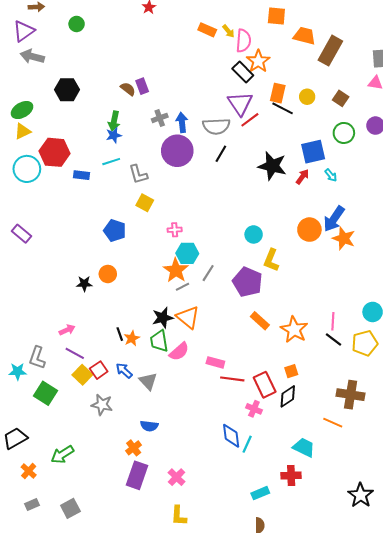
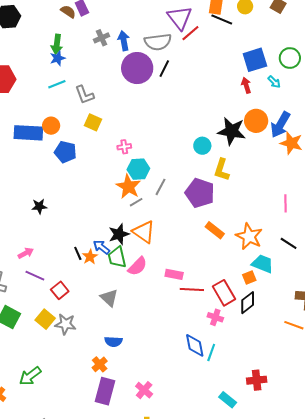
green circle: (344, 133) -> (290, 58), moved
purple circle: (177, 151) -> (137, 68), moved
black star: (272, 166) -> (232, 131), moved
blue rectangle: (81, 175) -> (28, 133), moved, size x1.8
red arrow: (302, 177) -> (246, 85), turned -49
orange circle: (309, 230) -> (256, 121), moved
orange circle: (108, 274) -> (51, 126), moved
pink line: (333, 321) -> (285, 203), moved
blue arrow: (124, 371) -> (101, 247), moved
yellow square: (82, 375) -> (45, 319), moved
cyan trapezoid: (304, 447) -> (263, 264), moved
cyan rectangle: (260, 493) -> (228, 400), turned 66

